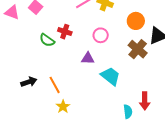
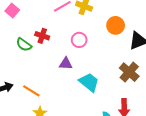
brown cross: (138, 49) -> (129, 72), moved
orange line: (55, 85) -> (31, 91), turned -30

